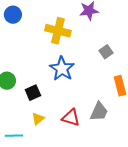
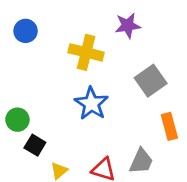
gray square: (106, 52) -> (151, 81), size x1.6
black square: (33, 93) -> (35, 145), moved, turned -35

